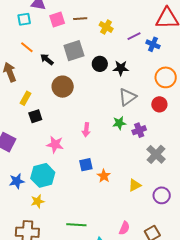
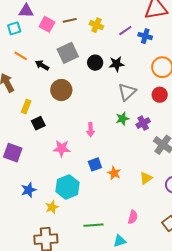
pink square: (57, 19) -> (47, 24), turned -35
cyan hexagon: (43, 175) -> (68, 187), moved
pink semicircle: (124, 228) -> (133, 217), moved

